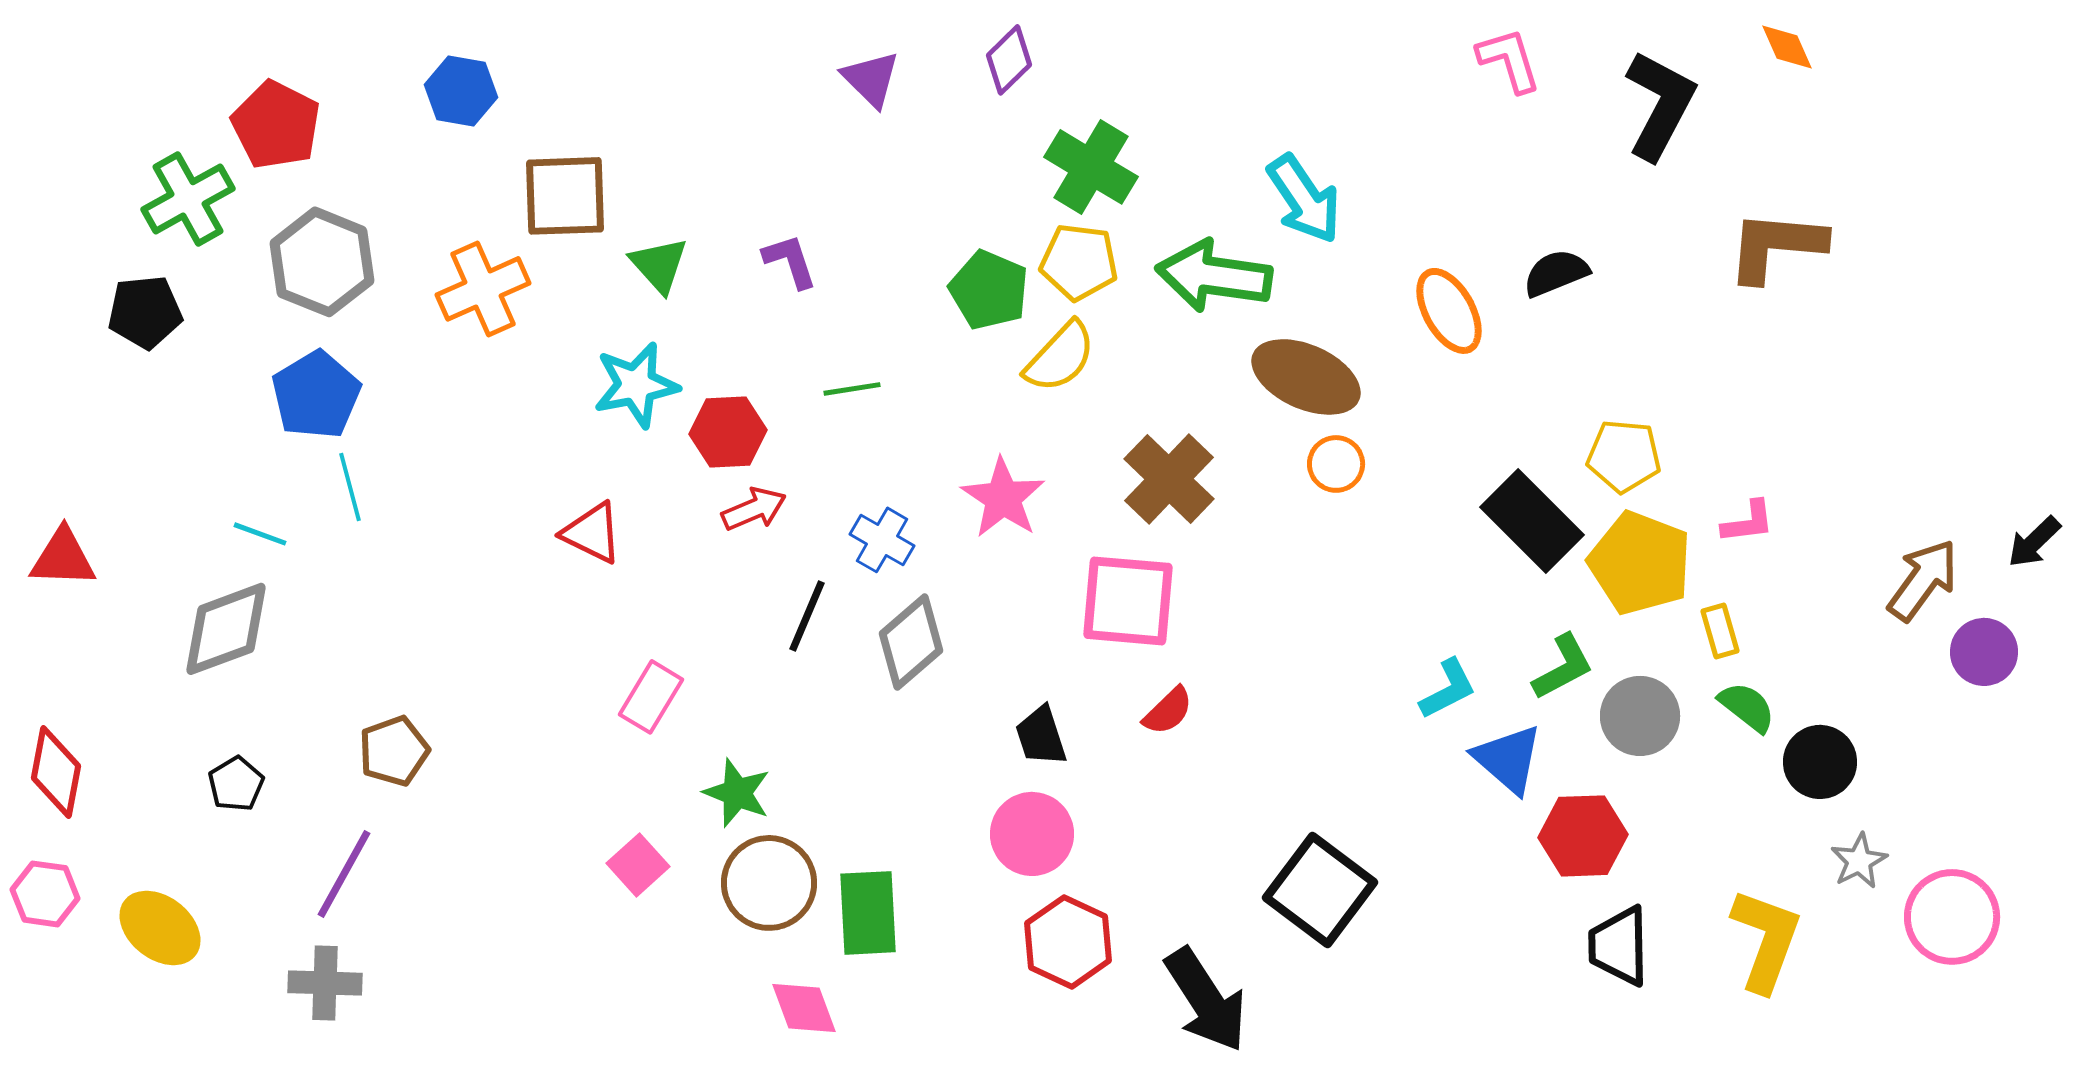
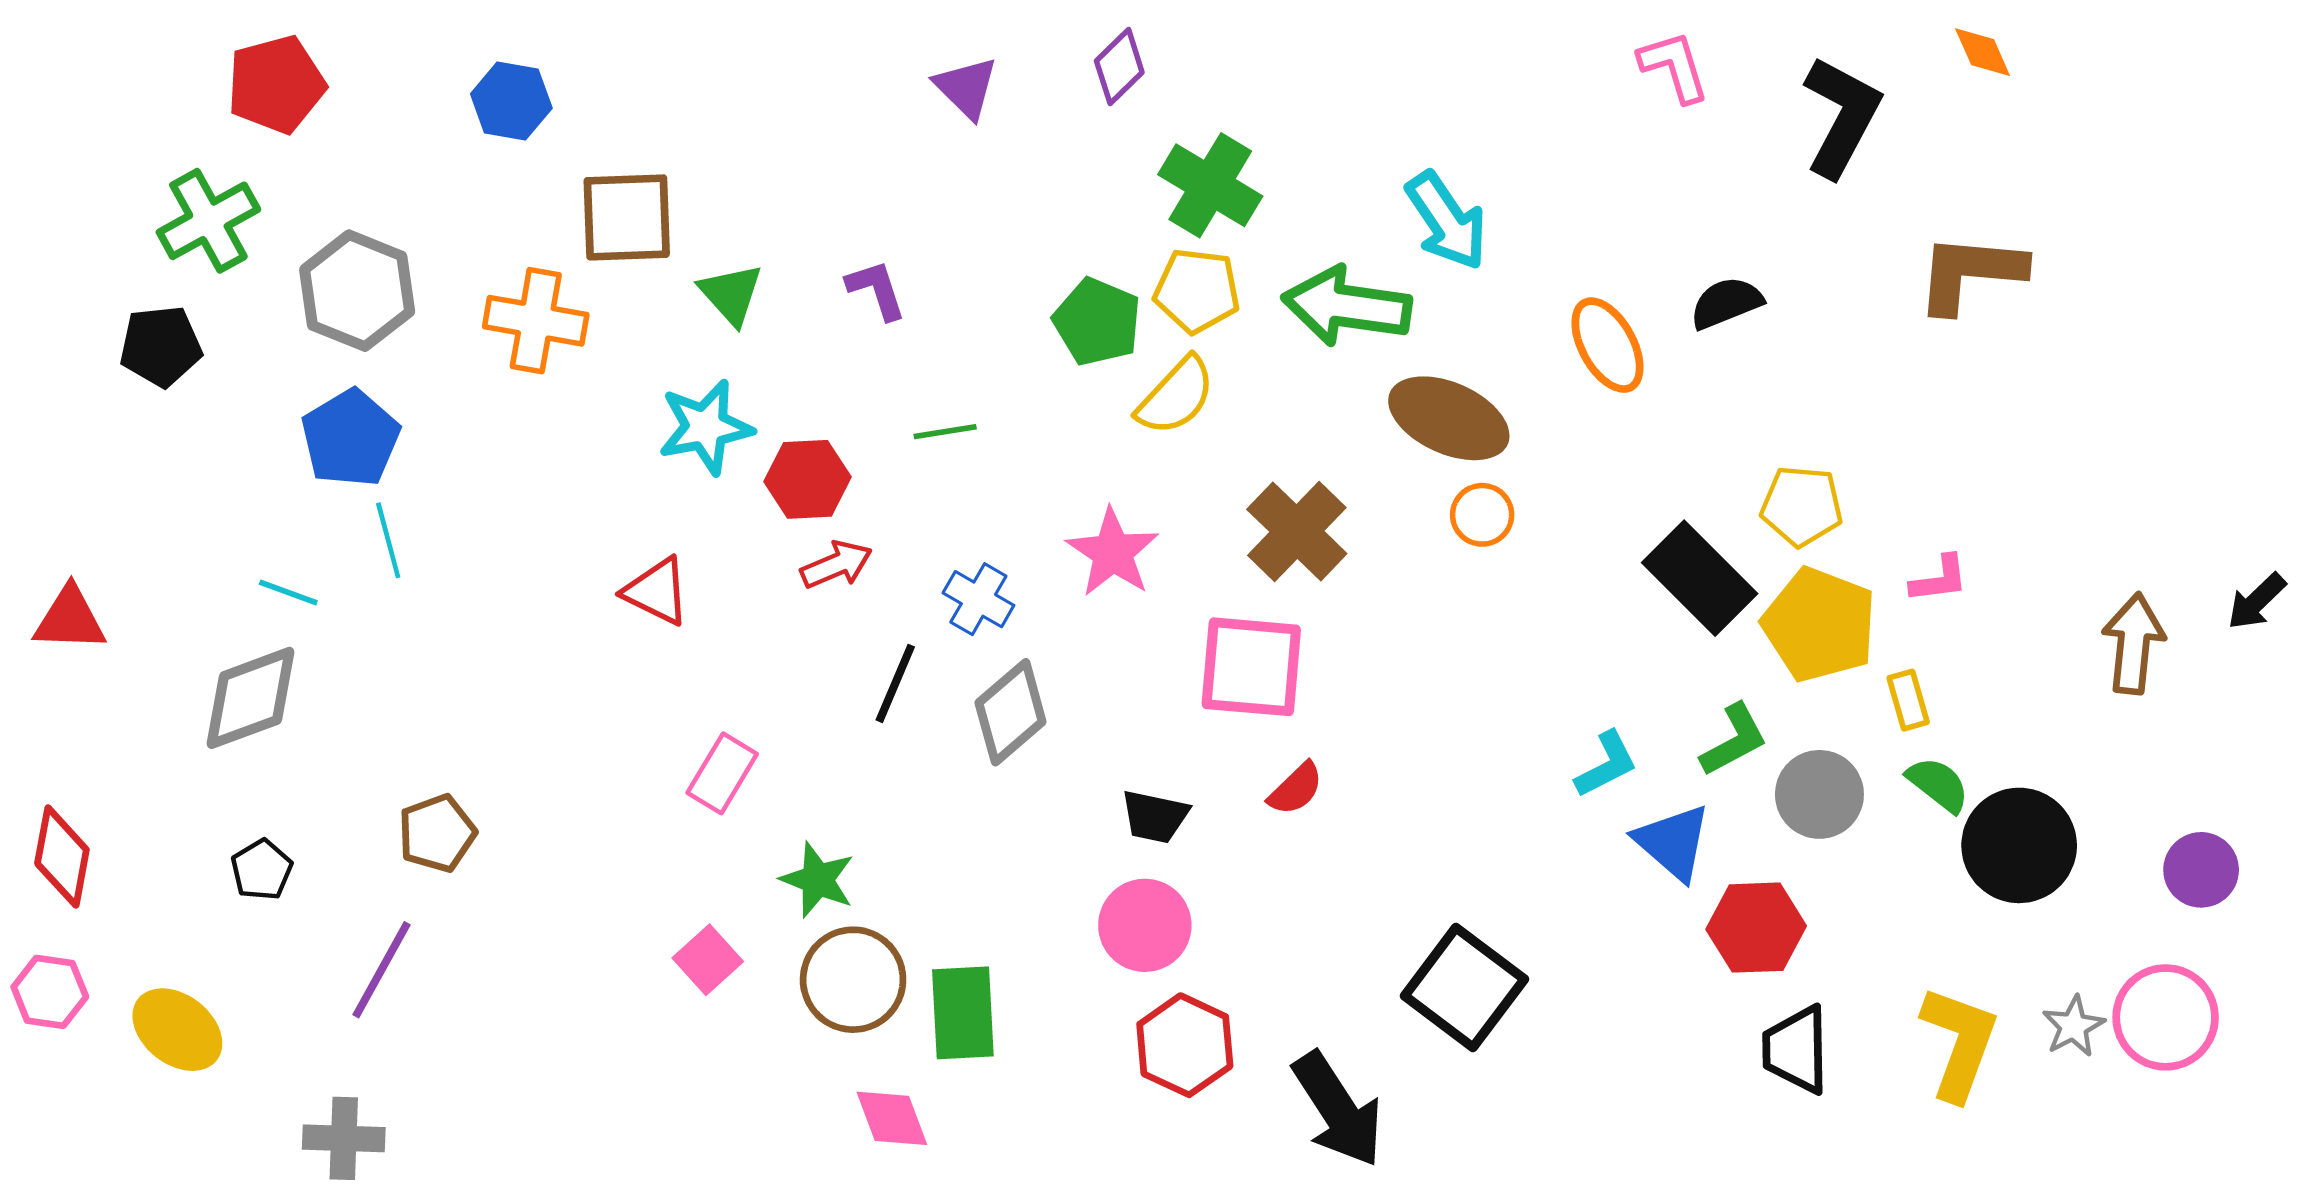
red pentagon: (276, 125) -> (276, 84), moved, turned 30
orange cross: (483, 289) -> (536, 321), turned 34
brown arrow: (1923, 580) -> (2133, 644), turned -30
purple circle: (1984, 652) -> (2201, 870), moved
black trapezoid: (1041, 736) -> (1155, 817), turned -60
black circle: (1820, 762) -> (2019, 845), size x1.4
gray star: (1859, 861) -> (2074, 1026), moved
gray cross: (325, 983) -> (344, 1138), moved

